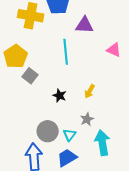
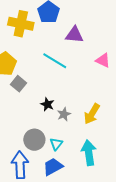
cyan line: (66, 52) -> (55, 61), turned -55
yellow arrow: (90, 91) -> (92, 114), moved, size x1.5
gray star: (87, 119) -> (64, 114), moved

